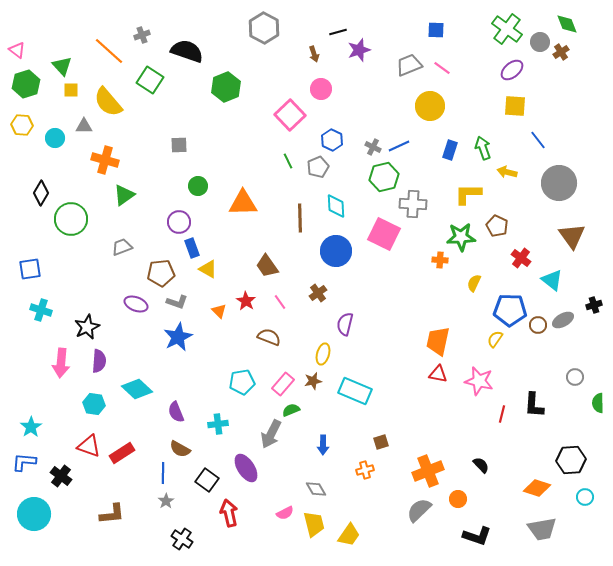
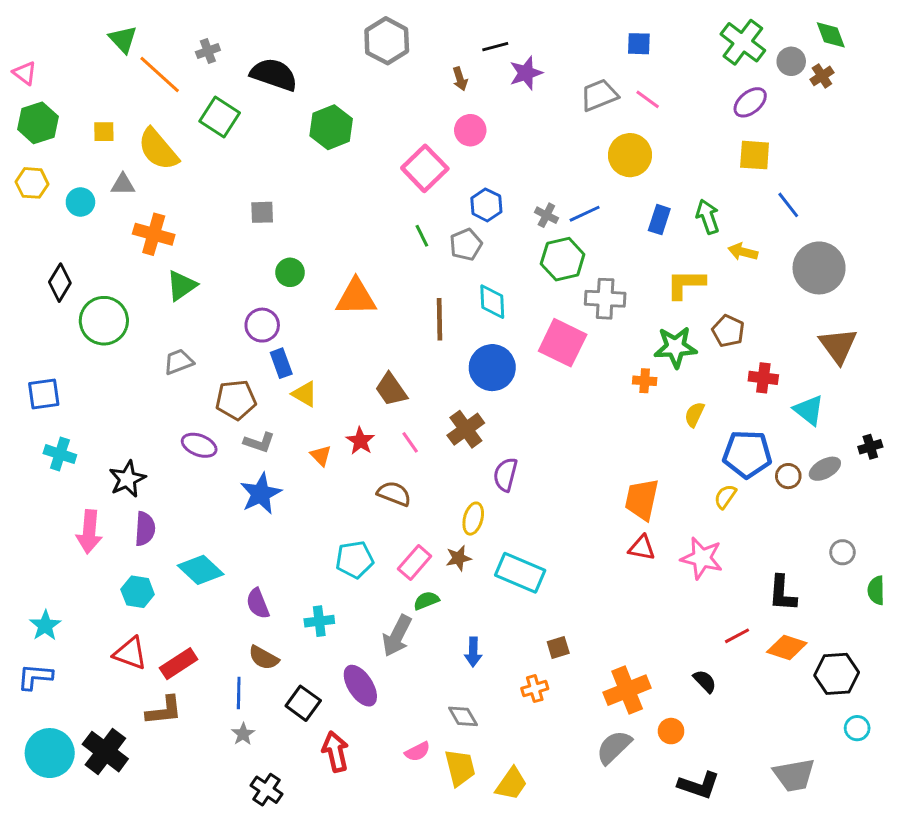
green triangle: (62, 66) -> (123, 39), moved
red cross: (521, 258) -> (763, 378), turned -30
brown cross: (318, 293) -> (466, 429), size x1.4
red line: (502, 414) -> (737, 636), moved, turned 48
black cross: (61, 476) -> (105, 752), moved, size x1.4
orange diamond: (537, 488) -> (787, 648), moved
brown L-shape: (112, 514) -> (164, 711), moved

